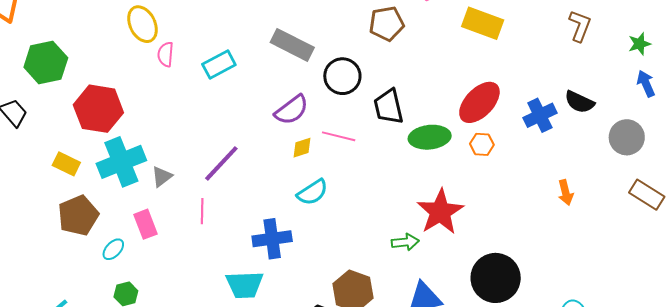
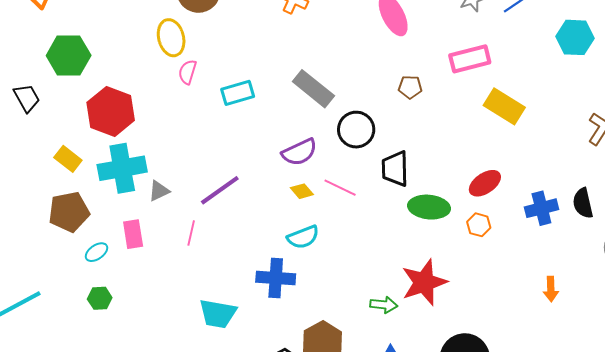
brown pentagon: (387, 24) -> (410, 87), size x0.7
red ellipse: (479, 102) -> (485, 183), size x0.7
black semicircle: (579, 102) -> (583, 203), turned 40
yellow diamond: (302, 148) -> (302, 191), turned 55
blue cross: (272, 239) -> (276, 278), moved

